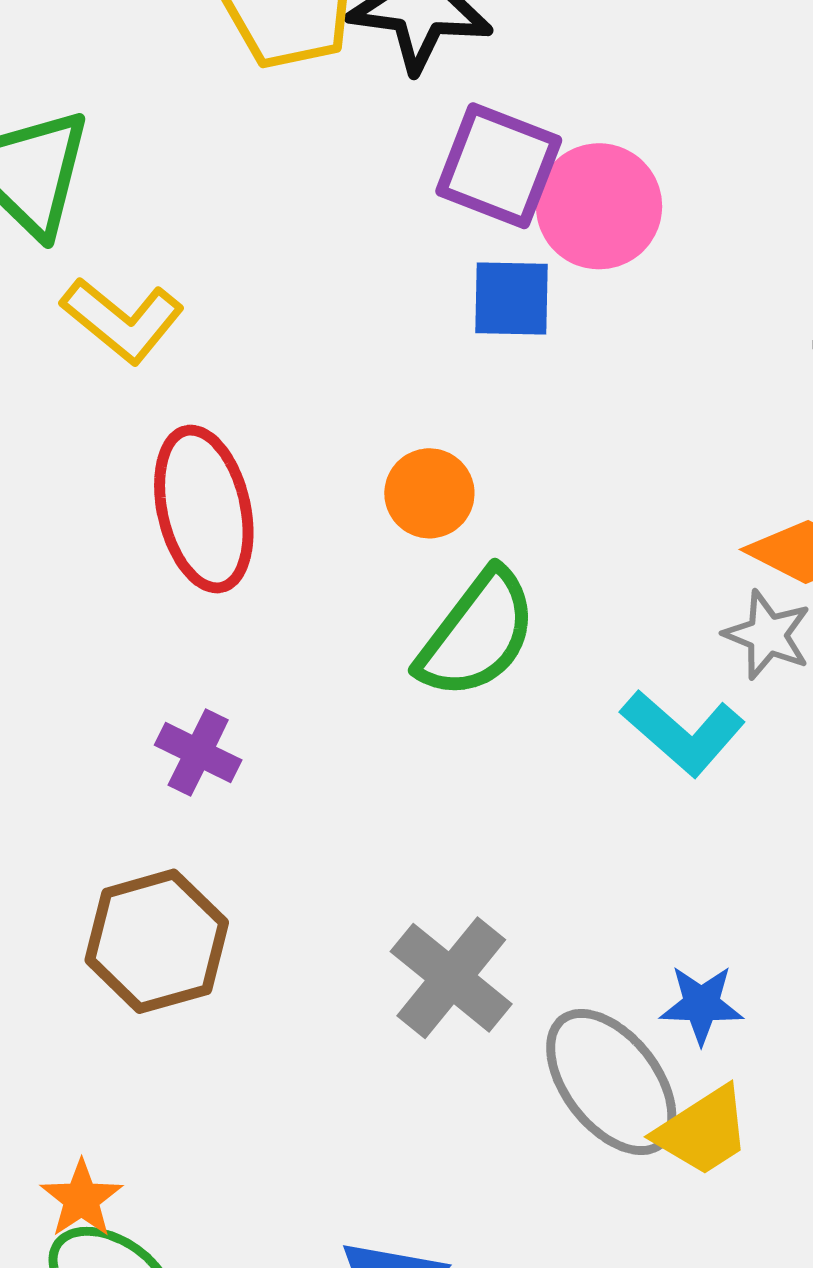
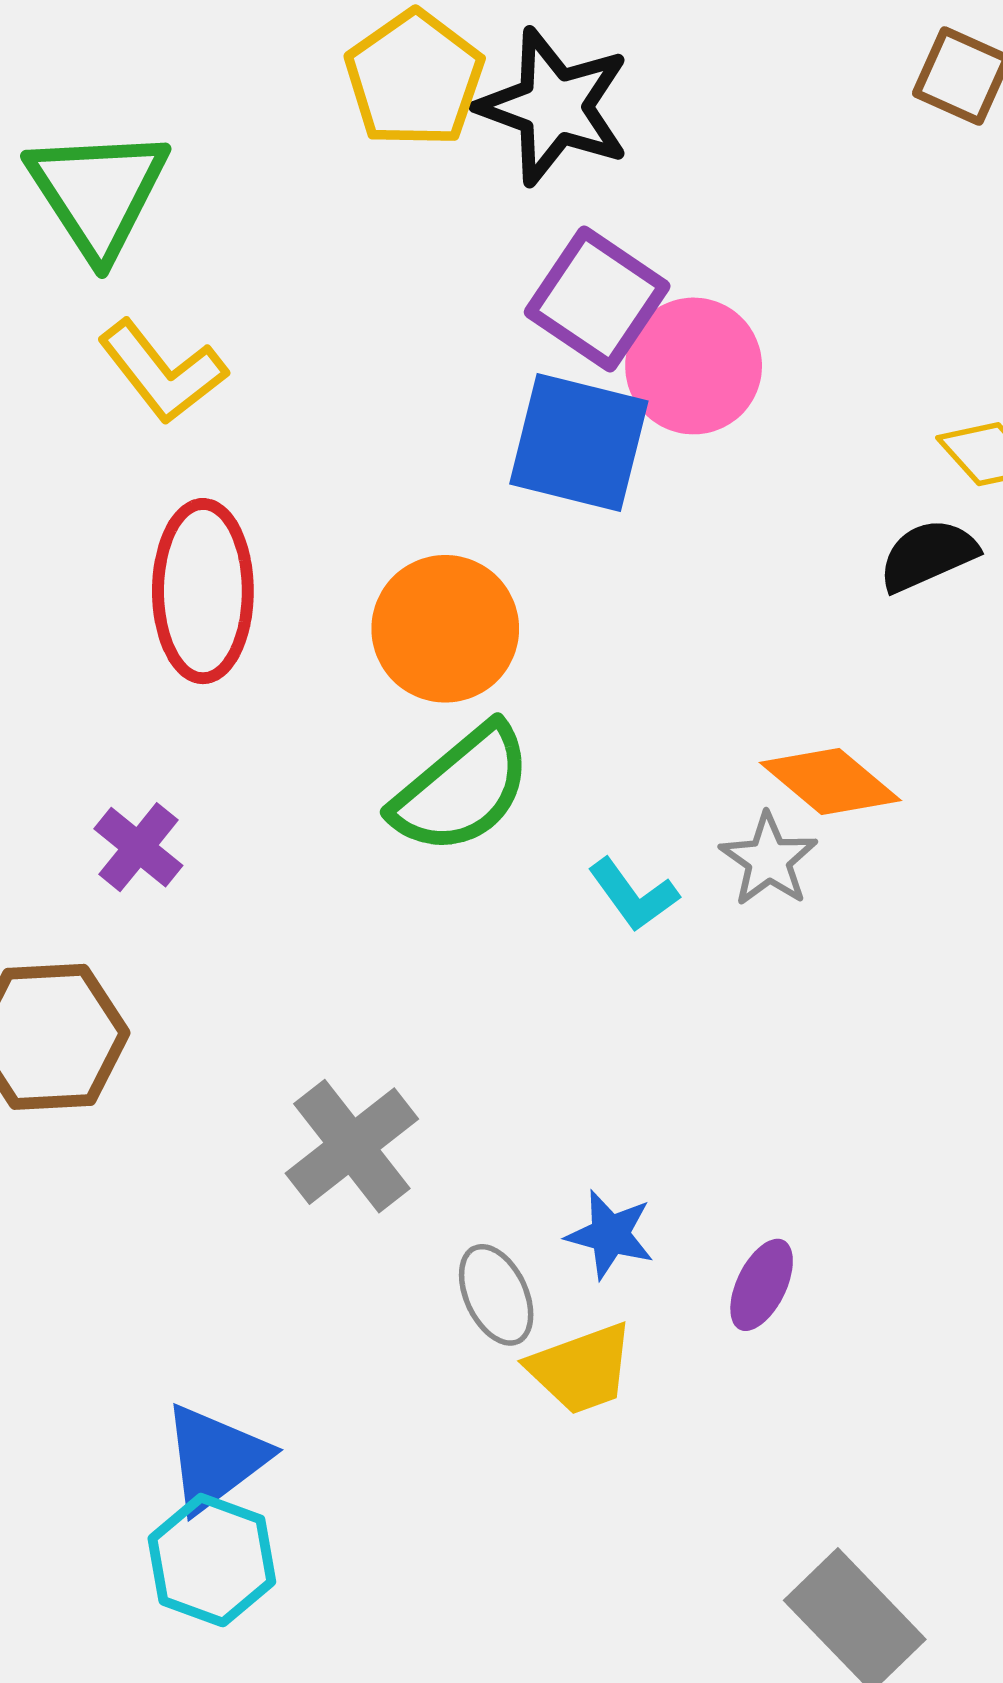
blue square: (511, 299) -> (579, 442), size x1.5
orange circle: (429, 493) -> (445, 629), size x1.5
cyan L-shape: (683, 733) -> (633, 895), moved, size x0.7
gray ellipse: (611, 1082) -> (496, 1295), size x0.6

